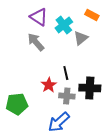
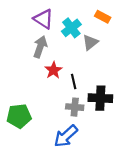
gray arrow: (36, 42) -> (40, 47), turned 60
red star: (49, 85) -> (54, 70), moved

